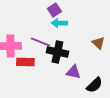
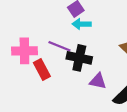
red rectangle: (25, 62) -> (42, 70), turned 60

